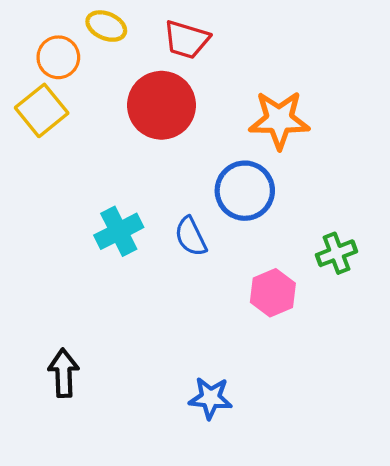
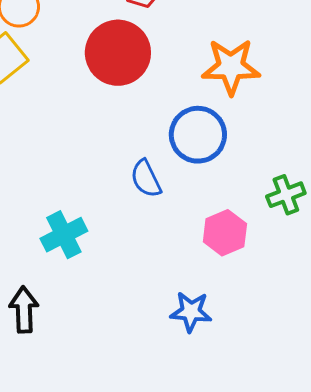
cyan cross: (119, 231) -> (64, 235), moved
blue star: (210, 398) -> (191, 312), moved

